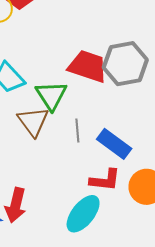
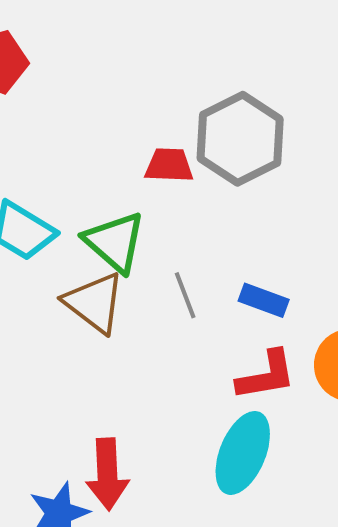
red trapezoid: (88, 66) -> (169, 165), size x0.6
blue rectangle: (114, 144) -> (264, 300), size x0.7

